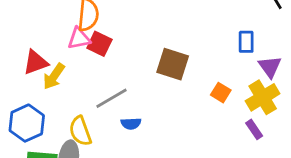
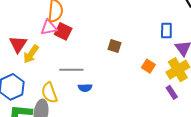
red triangle: (36, 62) -> (18, 44), turned -36
brown square: (173, 64) -> (115, 46), size x0.6
gray line: (112, 98) -> (71, 70), turned 30

